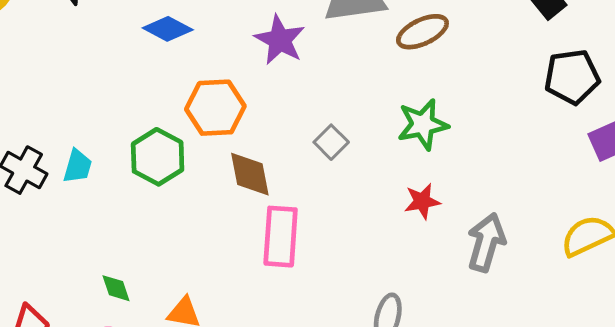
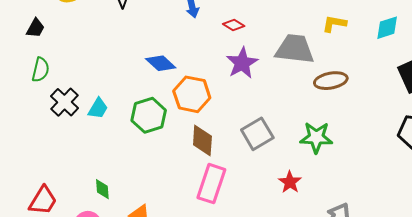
blue diamond: (168, 29) -> (161, 63), moved
gray square: (331, 142) -> (257, 134), size x1.5
red star: (422, 201) -> (290, 182), moved, turned 30

